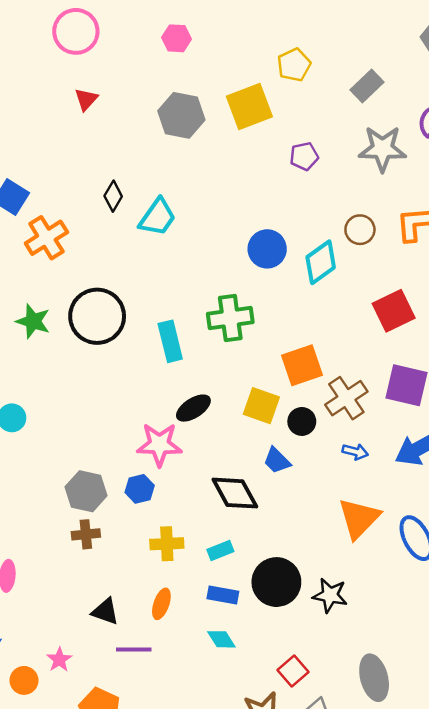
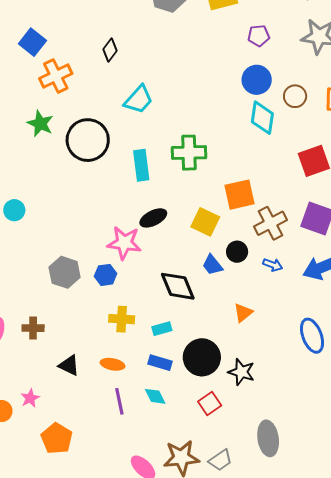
cyan trapezoid: (158, 217) -> (139, 100), moved
blue circle: (267, 249) -> (257, 80), moved
cyan diamond: (321, 262) -> (262, 118), turned -52
green star: (33, 321) -> (40, 124), moved
black circle: (302, 421) -> (237, 252), moved
orange triangle: (359, 518) -> (243, 313), moved, size x0.6
brown cross: (86, 534) -> (33, 328), moved
orange ellipse: (161, 604) -> (112, 364), turned 75
purple line: (134, 649) -> (119, 401), moved, turned 72
red square: (293, 671) -> (210, 404), moved

